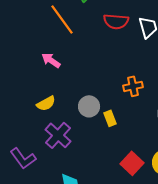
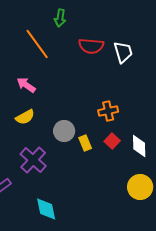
yellow semicircle: (46, 103) -> (25, 117), moved
red square: (132, 163) -> (112, 141), moved, size x0.7

